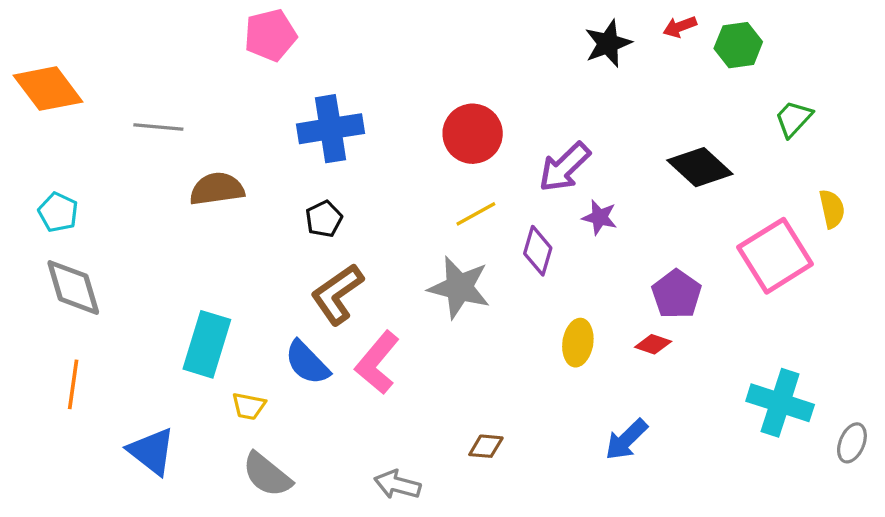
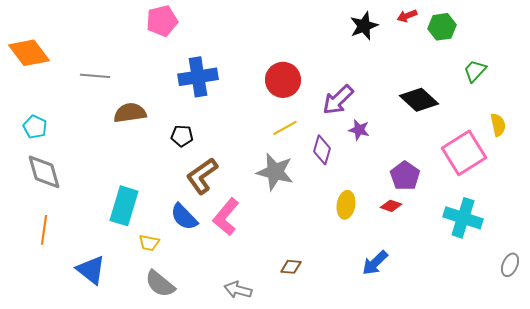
black pentagon: (324, 219) -> (182, 136), moved, turned 30
cyan cross: (780, 403) -> (463, 218), moved

